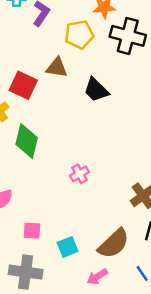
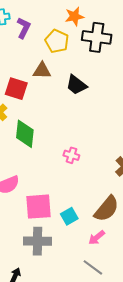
yellow pentagon: (79, 34) -> (57, 41), turned -30
pink cross: (79, 174) -> (71, 155), turned -35
pink square: (32, 231) -> (39, 207), size x1.8

